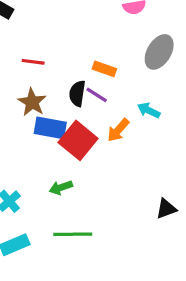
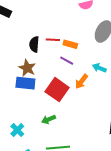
red line: (33, 62) -> (53, 40), moved
black semicircle: (77, 94) -> (34, 44), moved
blue rectangle: (50, 128) -> (25, 83), moved

